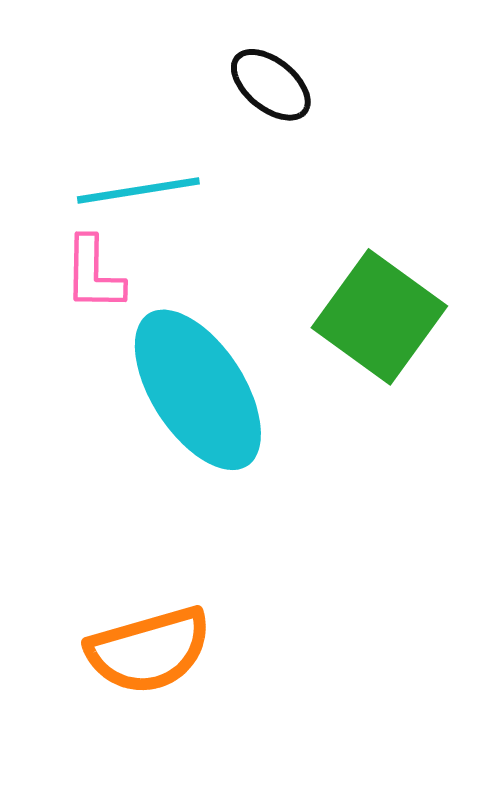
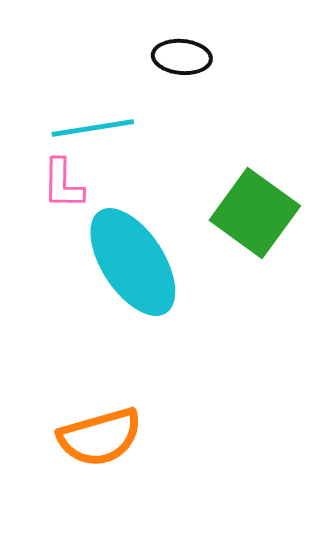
black ellipse: (271, 85) -> (182, 57), turned -34

